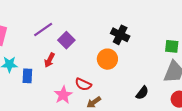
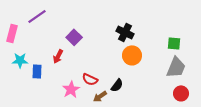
purple line: (43, 30) -> (37, 16), moved
orange circle: (107, 59) -> (132, 55), moved
black semicircle: (142, 93) -> (117, 85), moved

